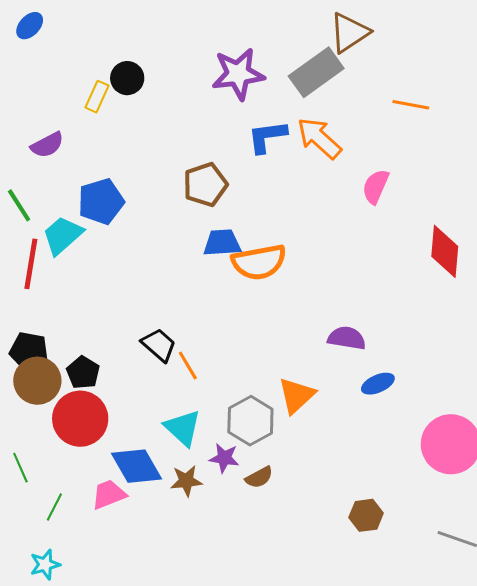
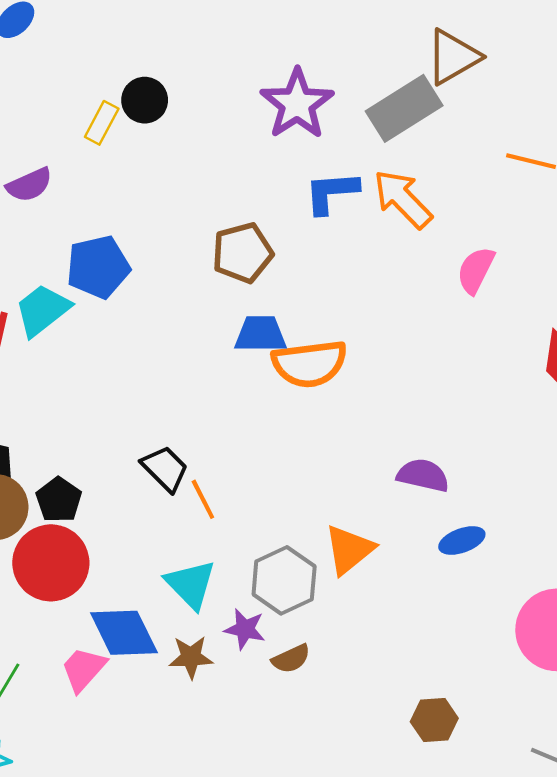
purple star: (238, 74) -> (297, 104), turned -30
pink trapezoid: (109, 494) -> (84, 669), turned -30

